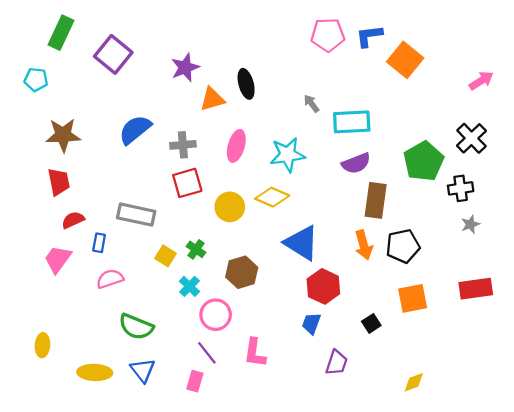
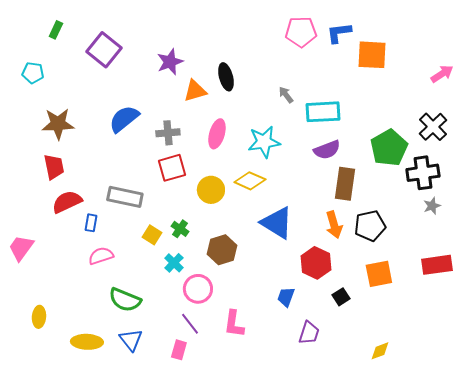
green rectangle: (61, 33) -> (56, 30), size x0.6
orange square: (405, 60) -> (372, 55), turned -36
black cross: (461, 188) -> (423, 173), size x1.4
red semicircle: (73, 220) -> (67, 202), size x1.4
pink trapezoid: (58, 259) -> (21, 248), moved
red hexagon: (323, 286) -> (316, 263), moved

